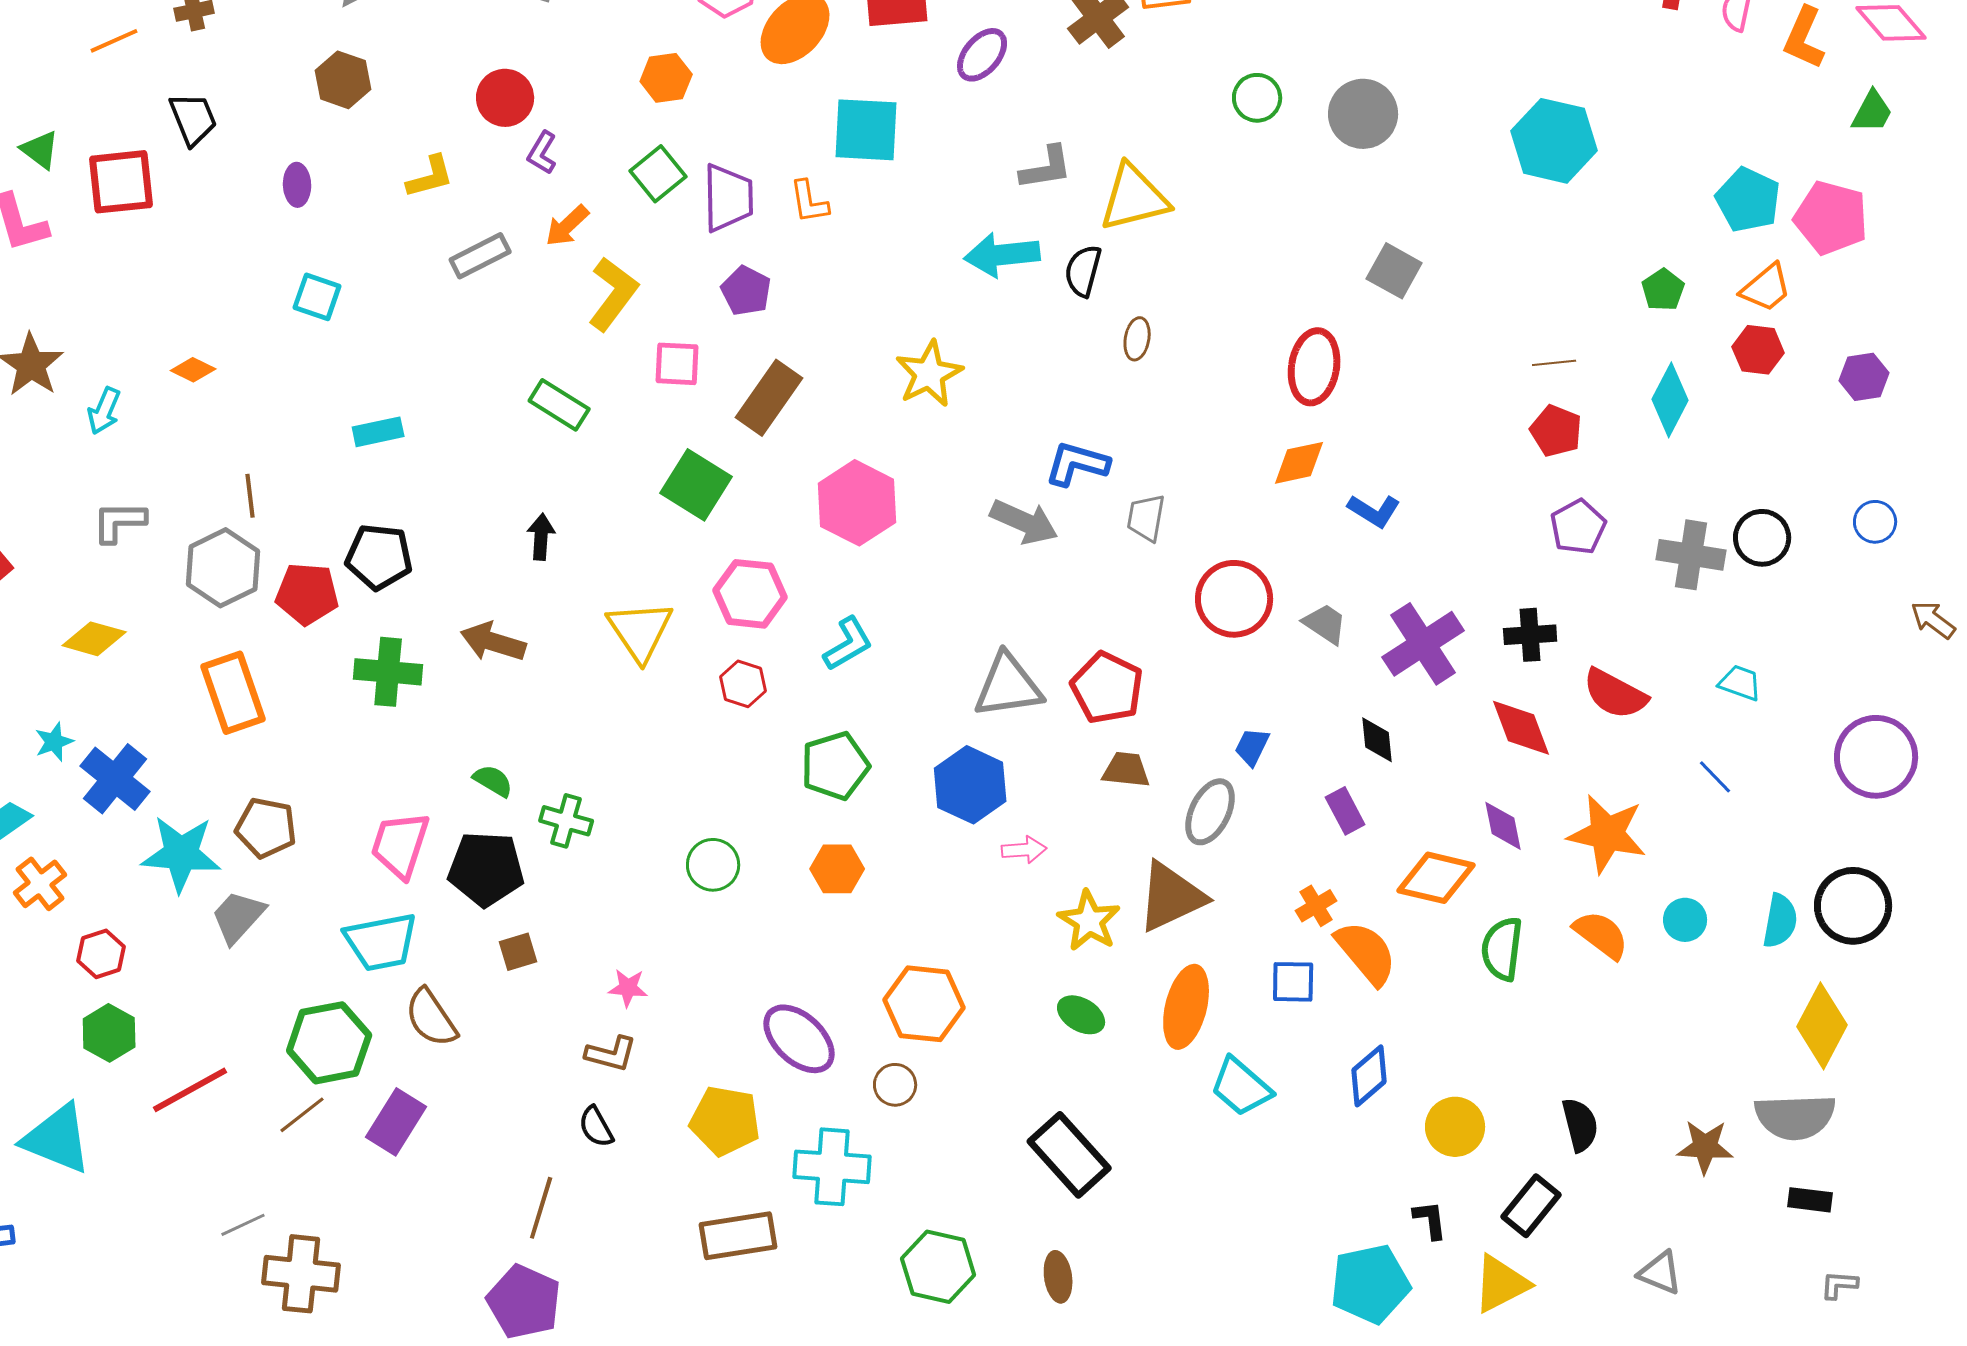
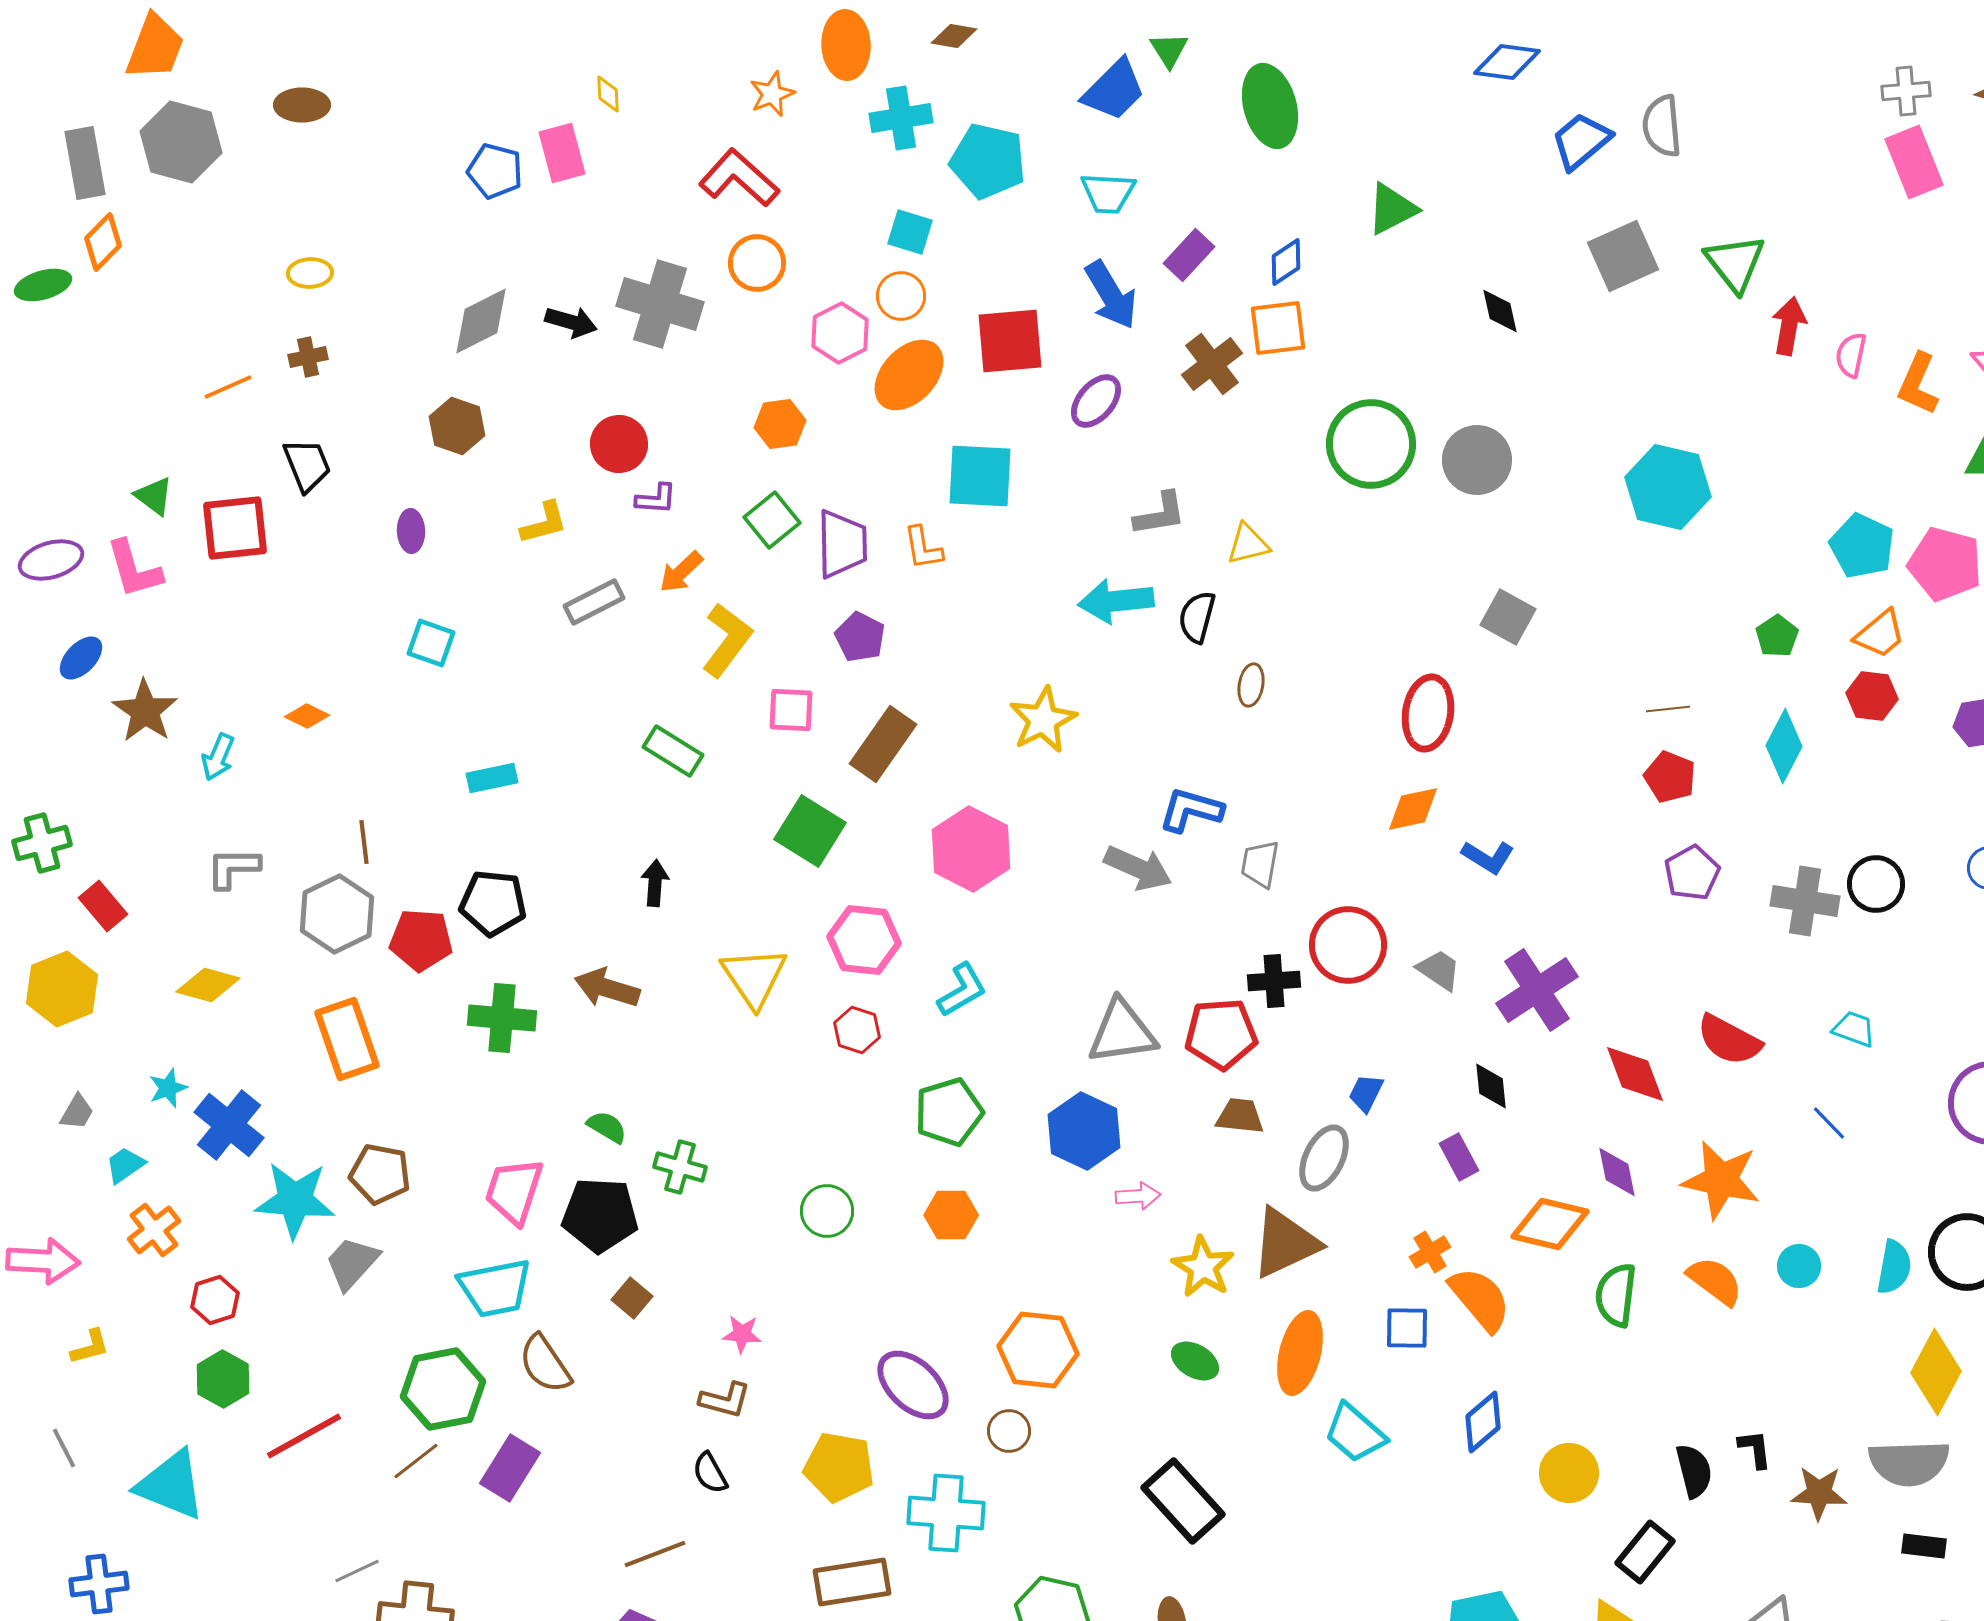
green circle: (1257, 98) -> (1371, 444), size x1.8
purple L-shape: (542, 153) -> (656, 499), turned -117
yellow triangle: (1134, 198) -> (1248, 544), size x0.6
black cross: (1530, 635) -> (1274, 981), moved
red pentagon: (1107, 688) -> (1221, 1034), turned -30
brown square: (518, 952) -> (632, 1298), turned -33
brown line: (541, 1208) -> (655, 1554), turned 52
black L-shape: (1430, 1220) -> (1755, 1449), moved

